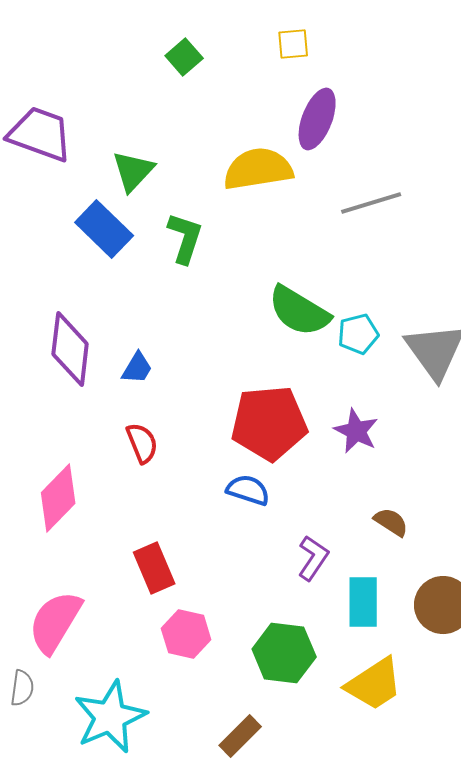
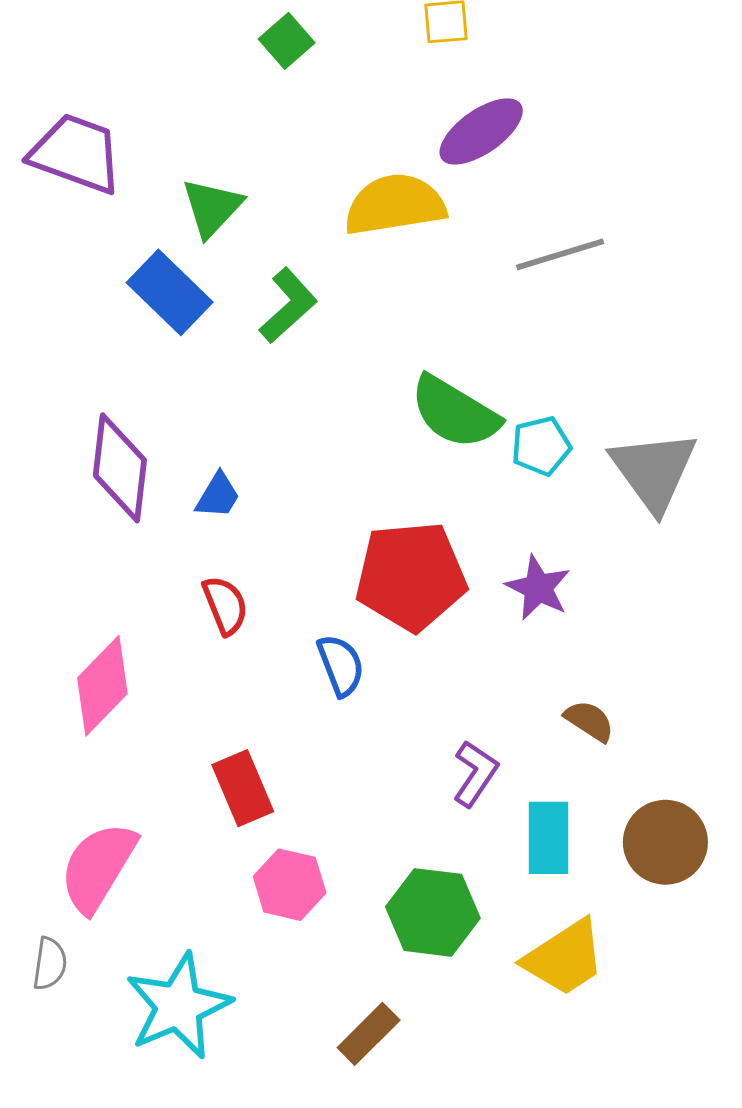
purple ellipse: (317, 119) -> (481, 132), turned 34
green L-shape: (185, 238) -> (288, 306), turned 30
blue semicircle: (248, 490) -> (341, 665), moved, turned 51

